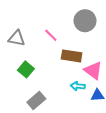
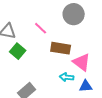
green square: (26, 69) -> (18, 51), moved

